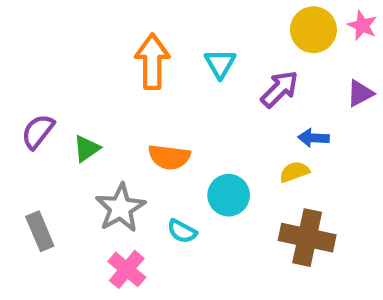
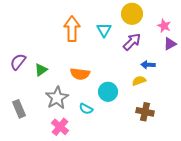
pink star: (362, 25) -> (164, 26), moved
yellow circle: (313, 30) -> (132, 14), moved
brown cross: (307, 238) -> (145, 112), size x0.7

